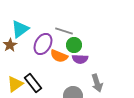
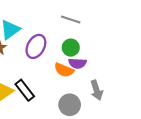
gray line: (64, 31) -> (71, 19), moved
orange semicircle: (59, 56) -> (64, 70), moved

